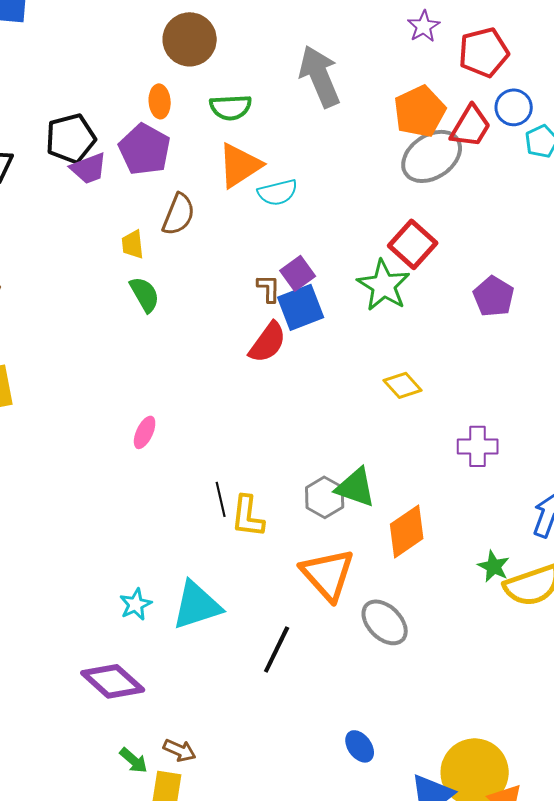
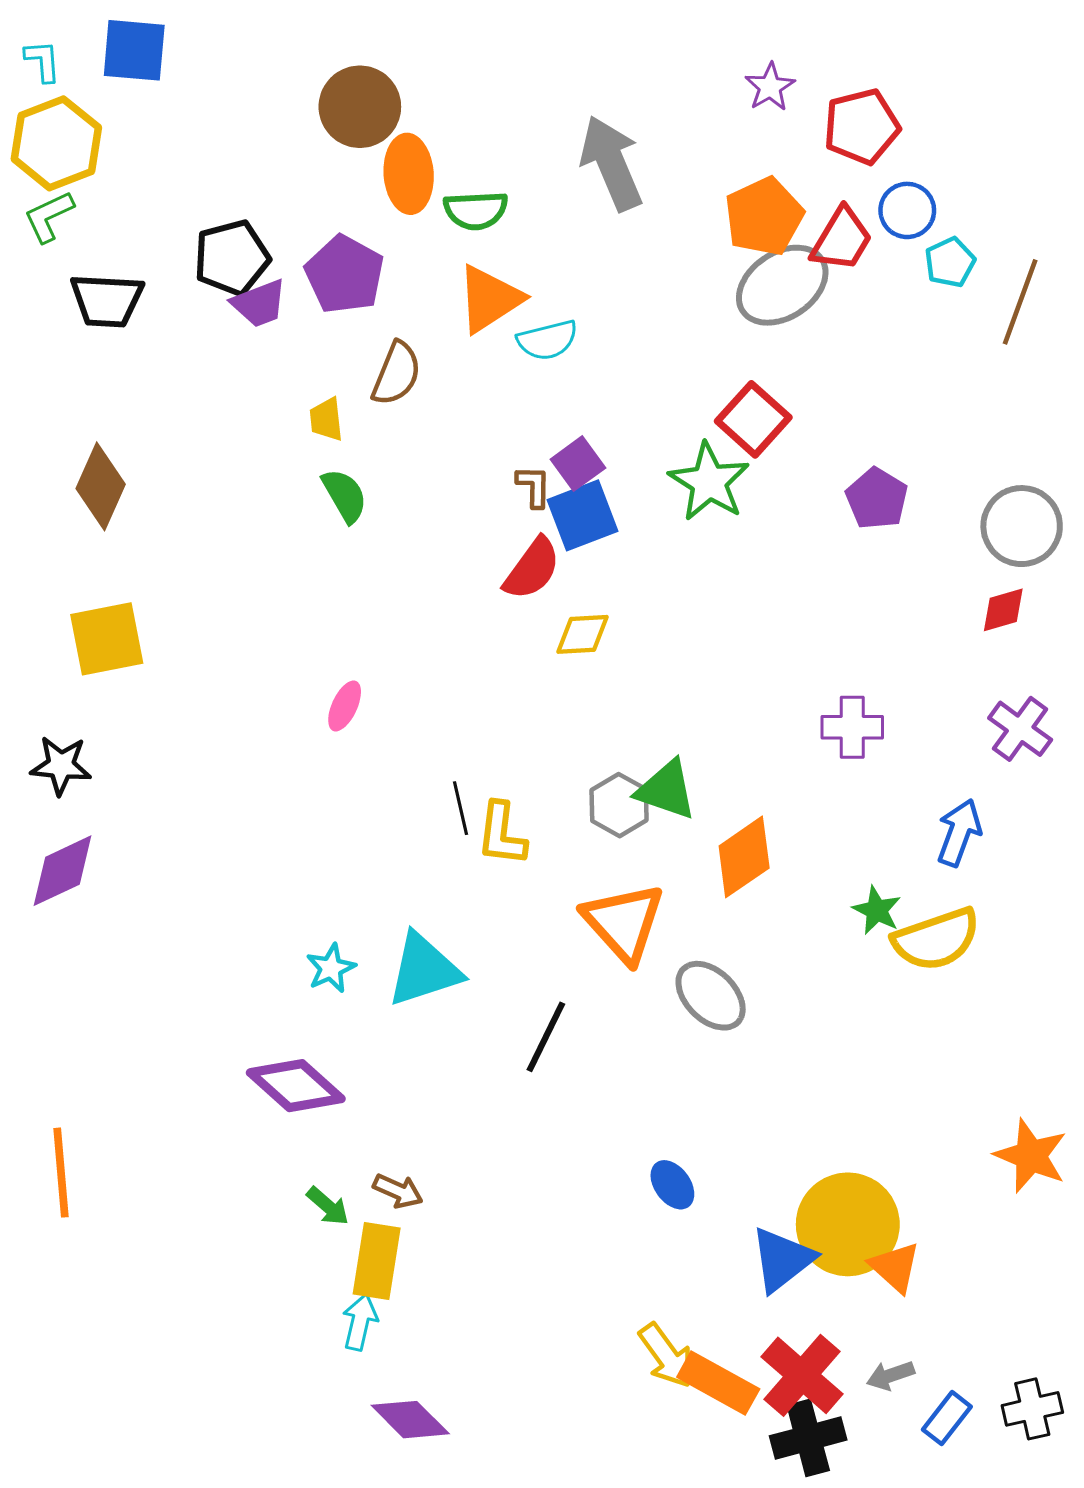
brown circle: (190, 39) -> (360, 107), moved
orange ellipse: (160, 101) -> (409, 174), moved, size x1.5
yellow diamond: (403, 385) -> (582, 634), moved, turned -51

